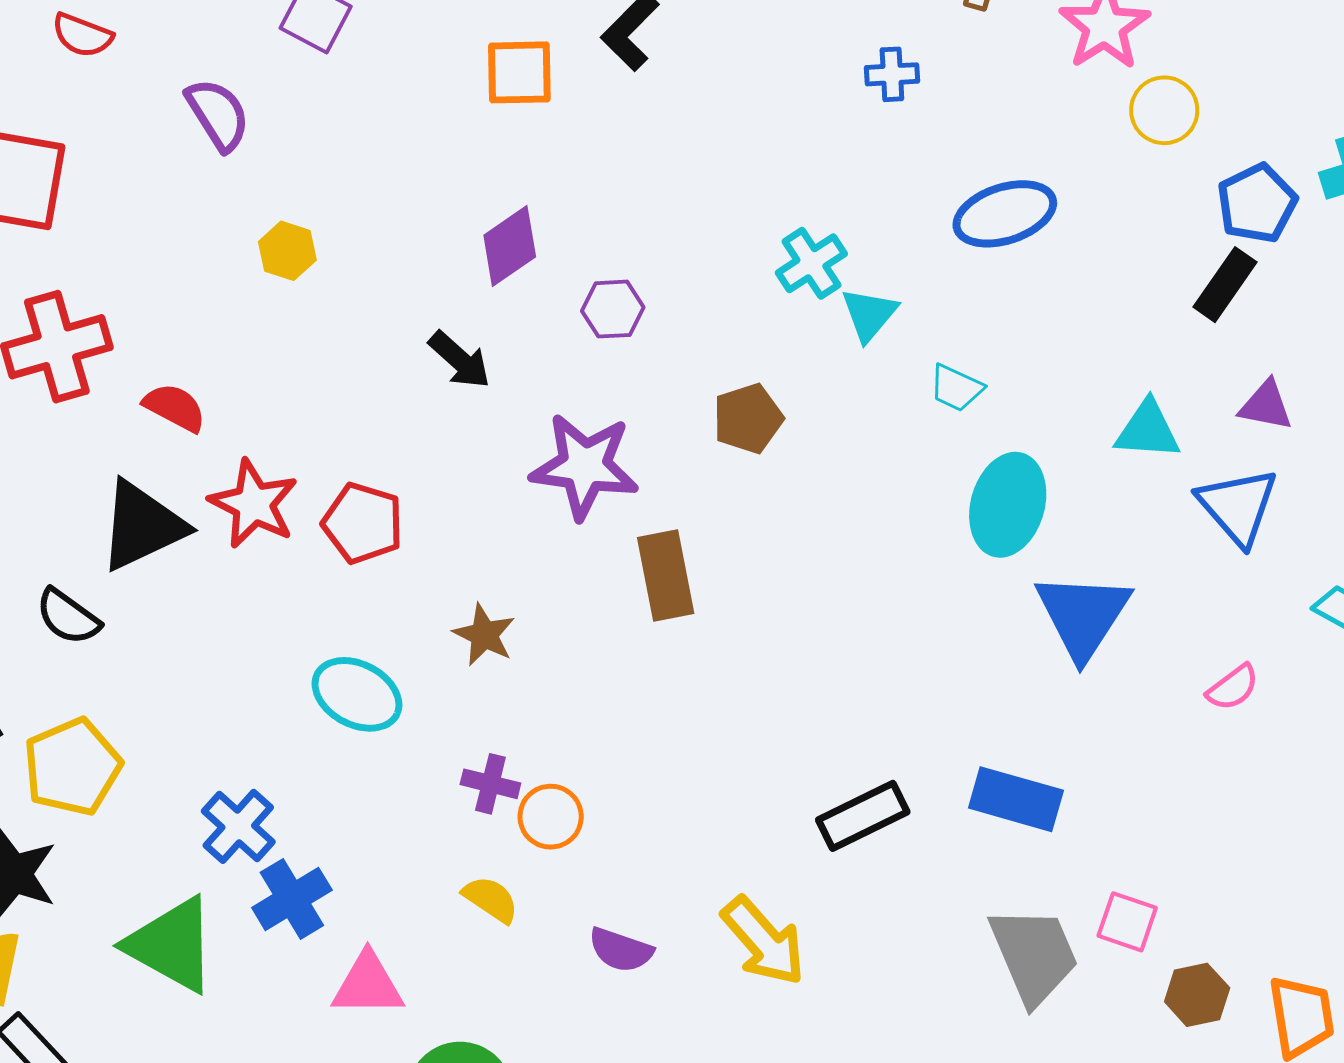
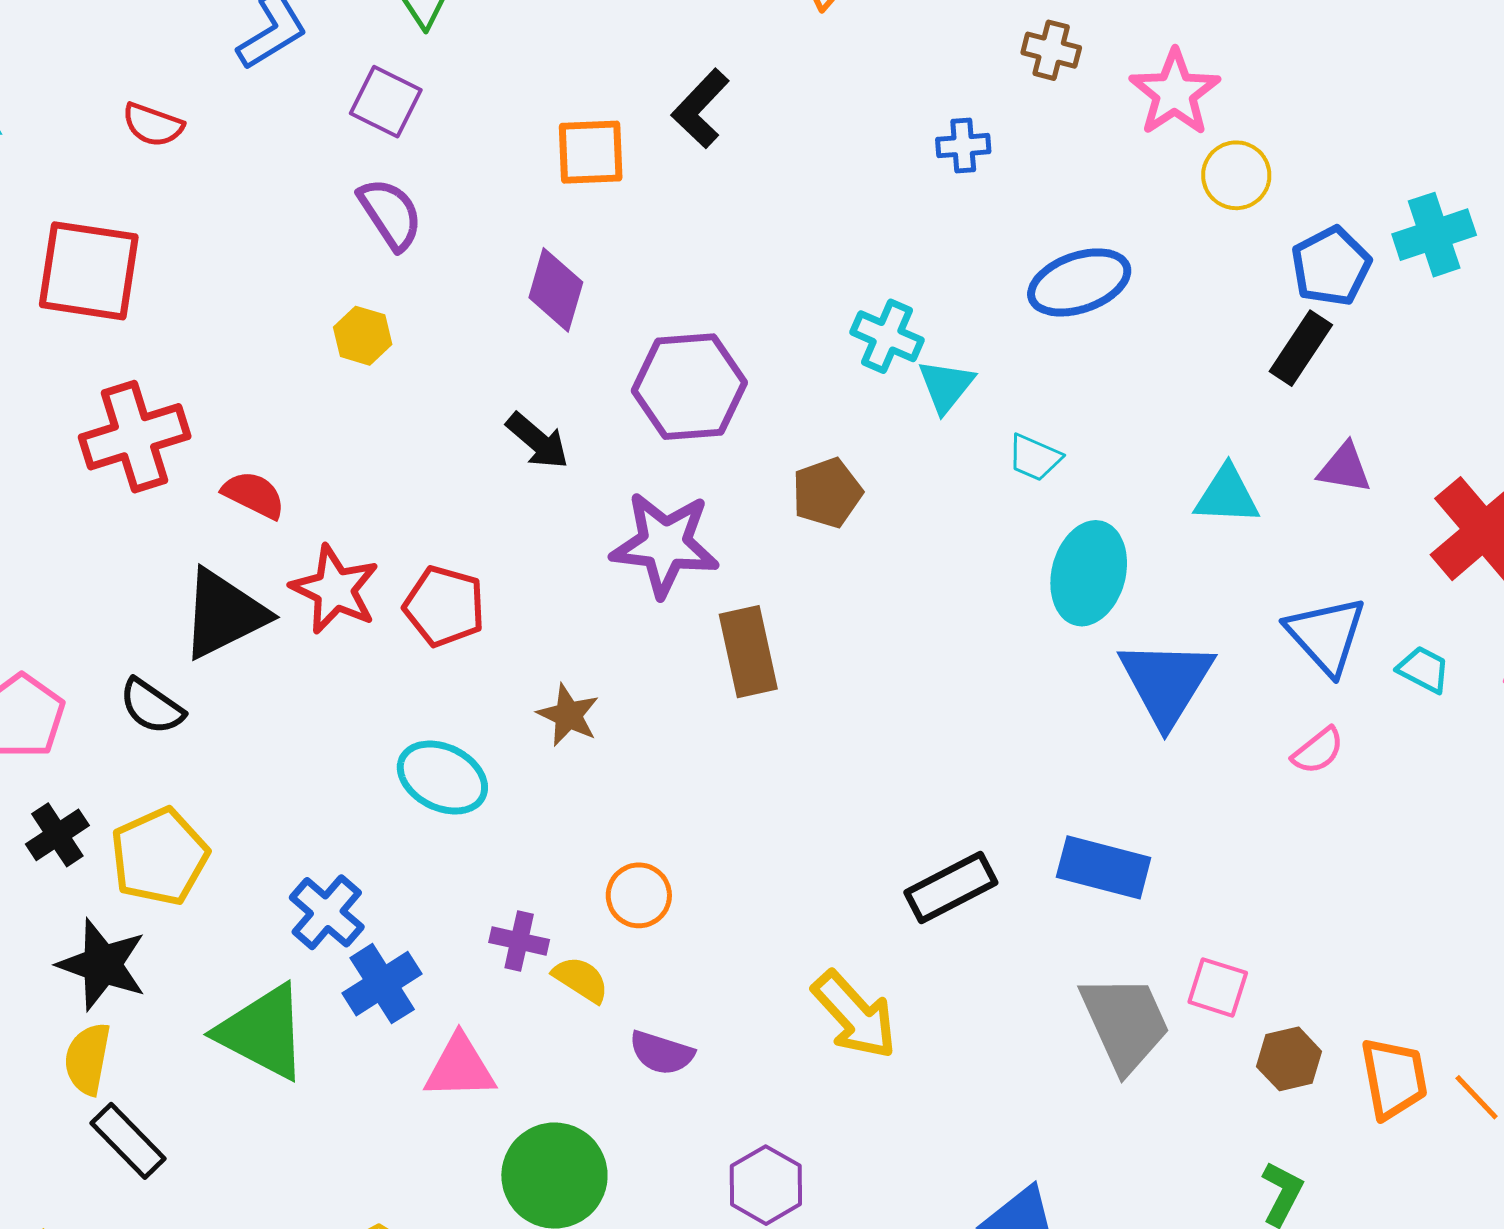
purple semicircle: (218, 114) -> (390, 214), moved
purple diamond: (510, 246) -> (556, 290), moved, turned -38
cyan cross: (811, 263) -> (887, 336), turned -32
purple hexagon: (613, 309) -> (689, 387), size x1.8
blue triangle: (1238, 506) -> (1326, 635), moved
purple cross: (490, 784) -> (519, 941), moved
purple semicircle: (621, 950) -> (661, 1053), moved

